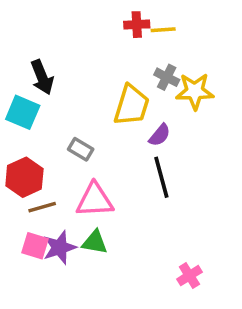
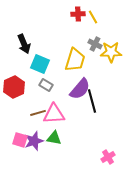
yellow line: (163, 30) -> (93, 17), turned 64
cyan square: (23, 112) -> (40, 64), moved
purple semicircle: (160, 135) -> (80, 89), moved, size x1.6
red hexagon: (24, 177) -> (14, 87), moved
brown line: (42, 207) -> (38, 113), moved

